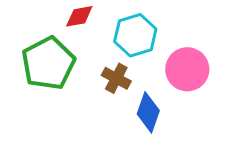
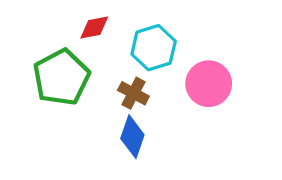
blue diamond: (148, 112) -> (132, 137), moved

